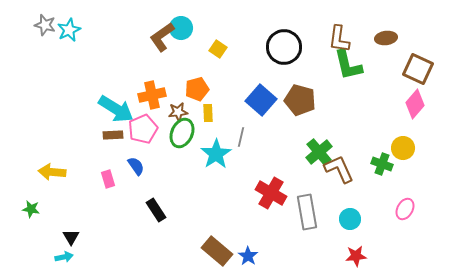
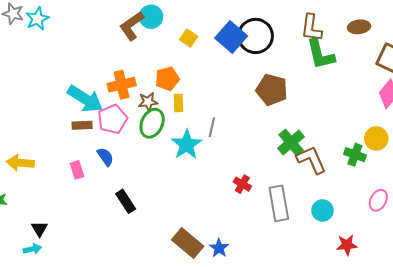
blue square: (261, 100) -> (231, 37), moved
red cross: (271, 193) -> (242, 184), size x0.6
red star: (356, 256) -> (347, 245), moved

